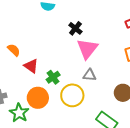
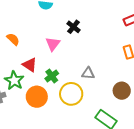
pink triangle: (87, 49) -> (53, 44), moved, size x0.7
orange semicircle: (14, 50) -> (13, 39), moved
green star: (19, 113) -> (14, 80), moved

